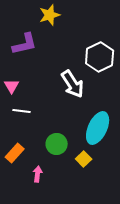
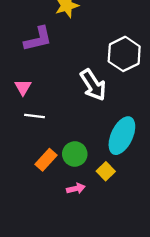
orange rectangle: (15, 153) -> (46, 160), moved
pink arrow: (38, 174) -> (76, 189), moved, turned 70

